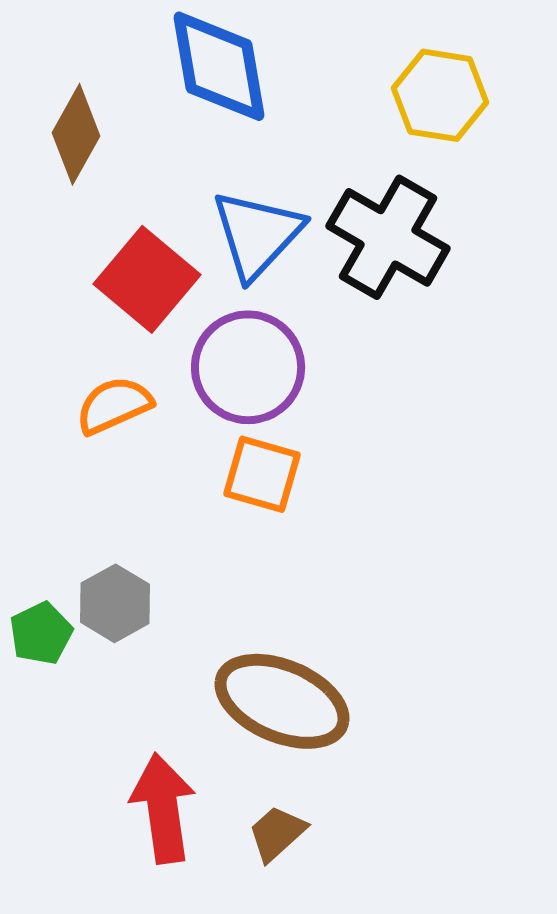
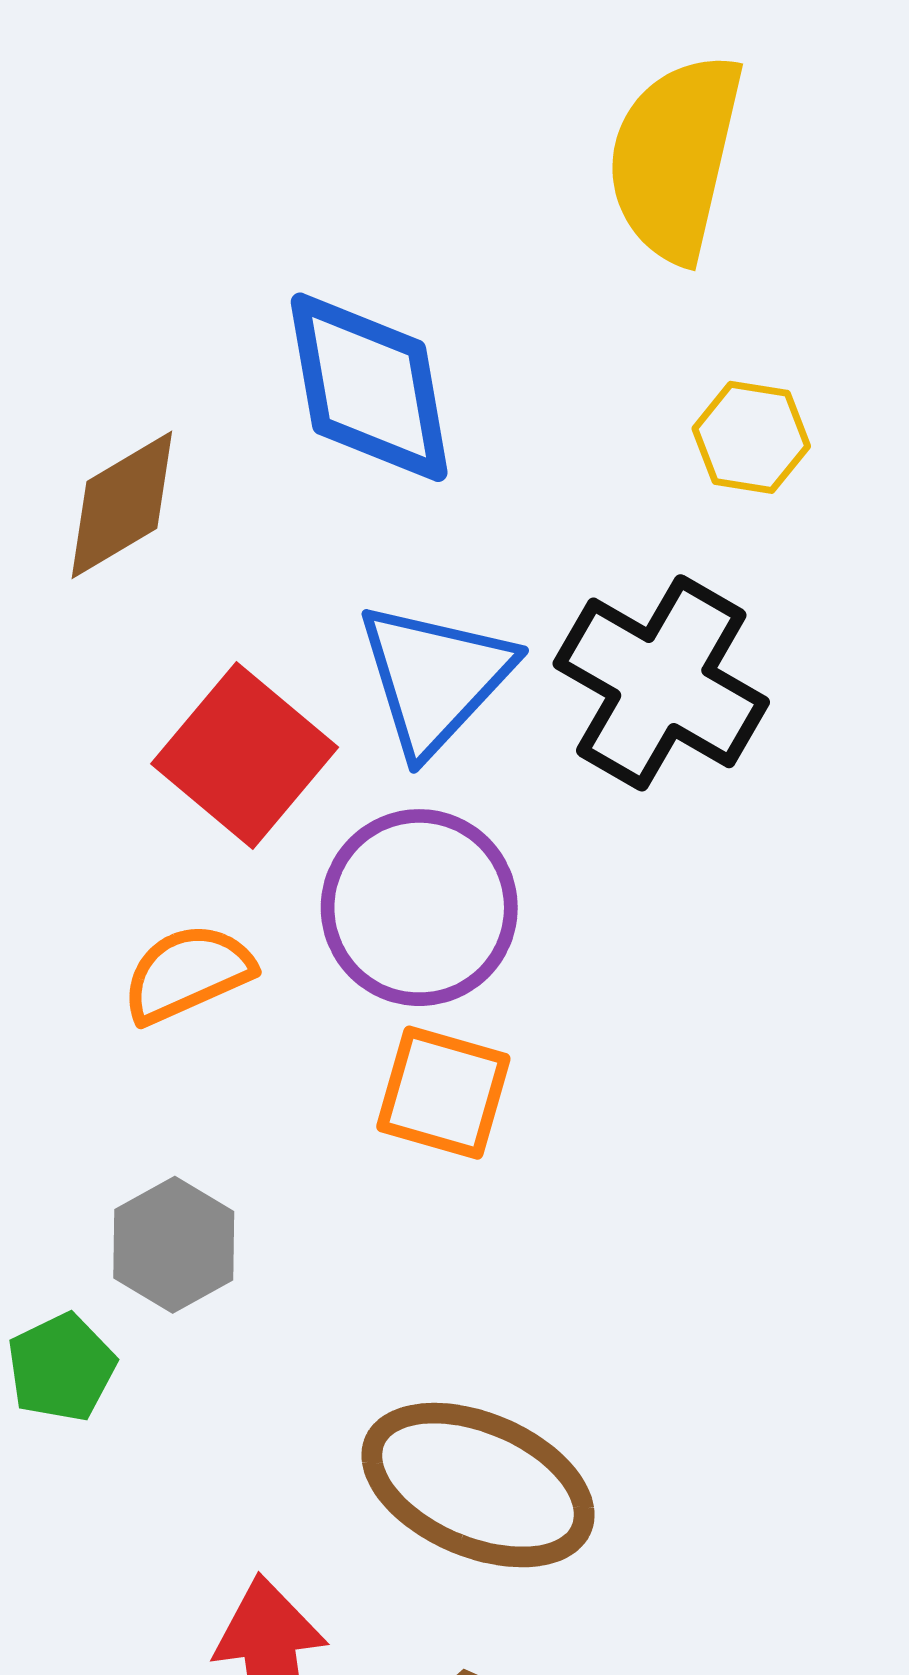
yellow hexagon: (440, 95) -> (751, 437), size x0.7
brown diamond: (76, 134) -> (122, 505), turned 30
gray hexagon: (115, 603) -> (174, 1245), moved

